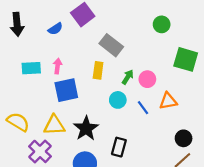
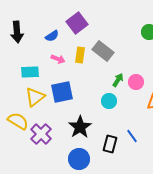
pink arrow: (58, 66) -> (58, 59), moved, turned 104
yellow rectangle: (98, 70) -> (80, 55), moved
blue line: (143, 108) -> (132, 136), moved
yellow triangle: (54, 125) -> (35, 97), moved, turned -35
purple cross: (40, 151) -> (41, 134), moved

